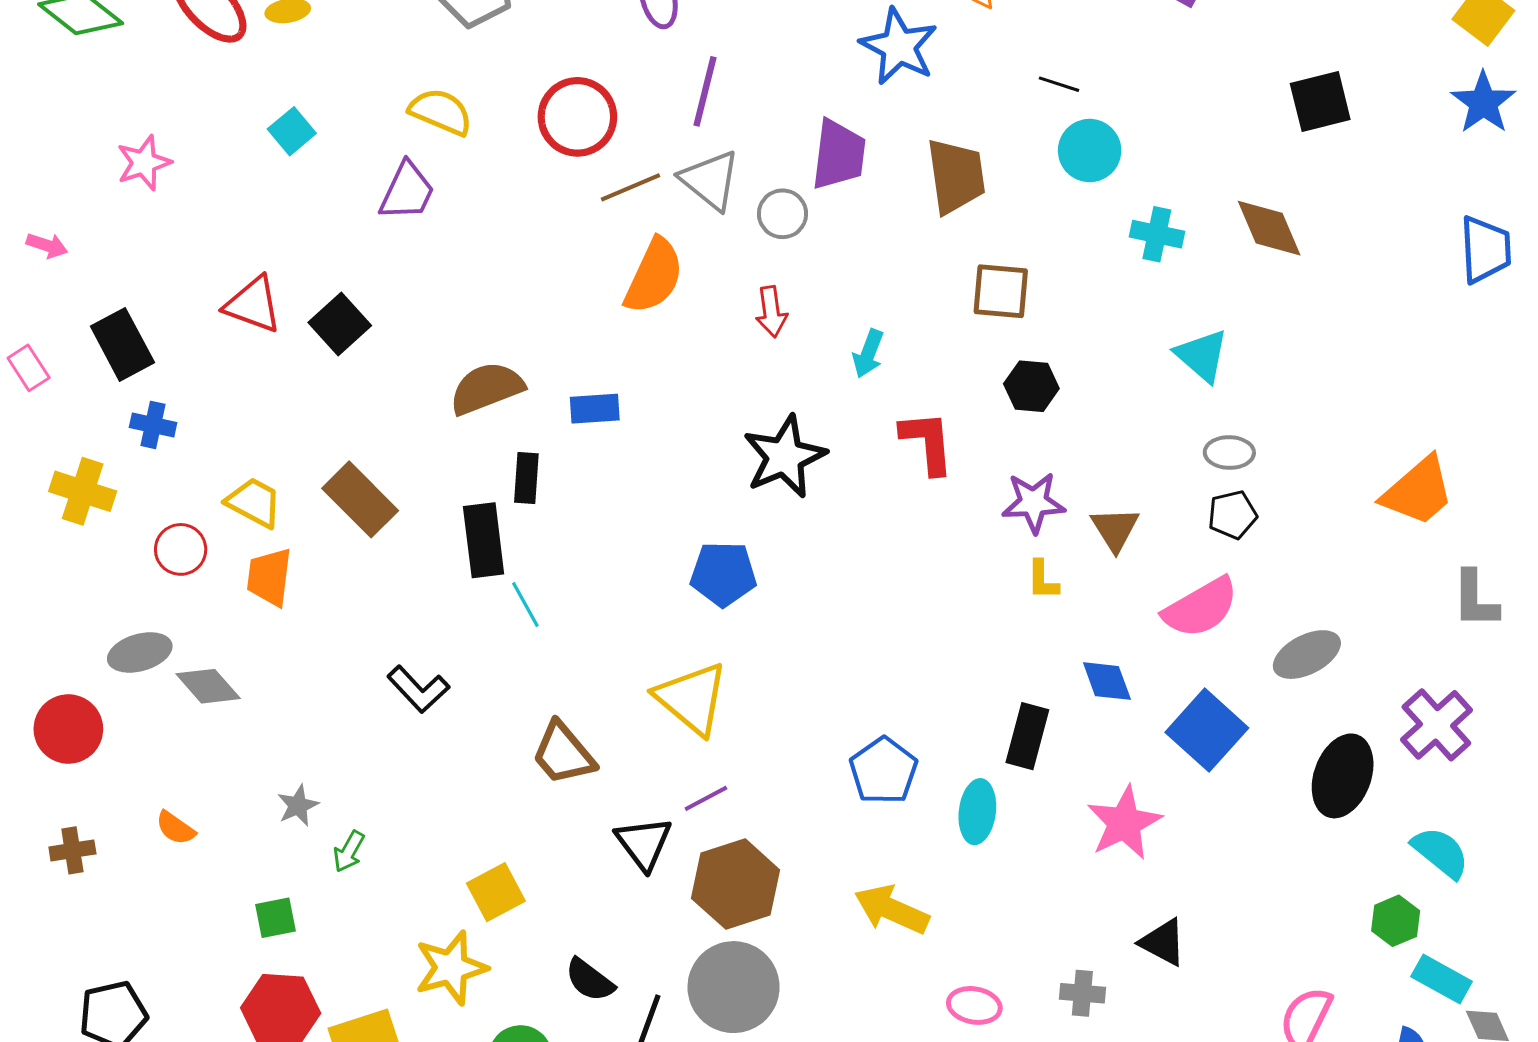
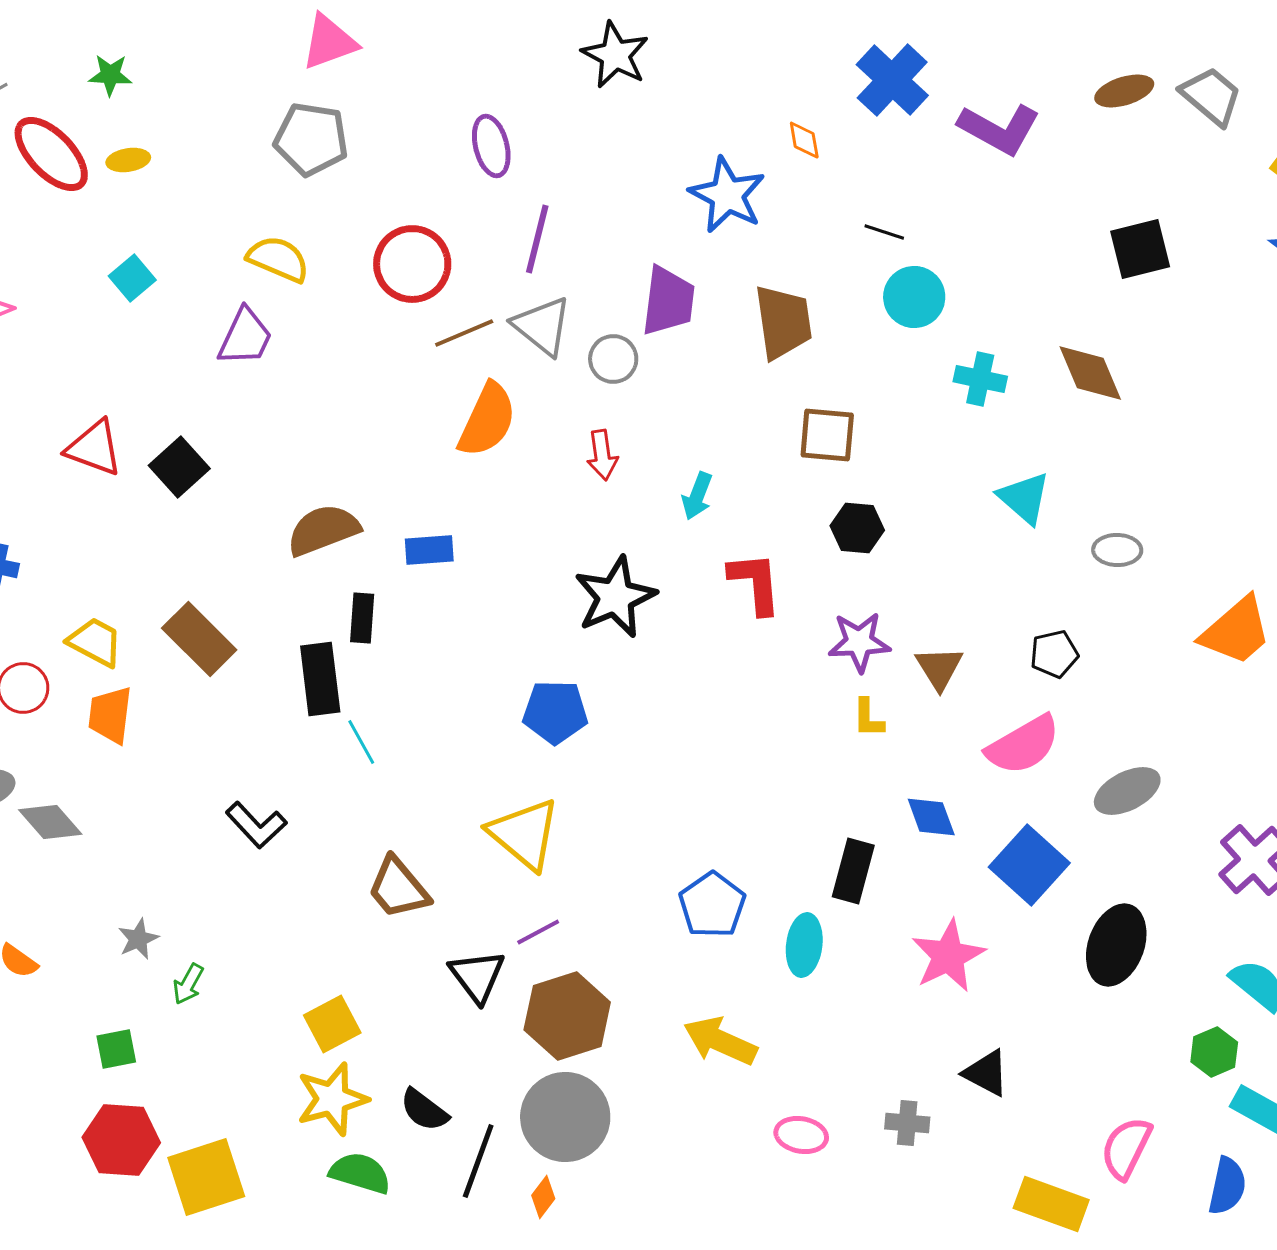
gray ellipse: (1229, 453) -> (1117, 550), moved
black ellipse: (1343, 776) -> (1116, 945), moved
yellow star: (451, 968) -> (332, 1099), moved

